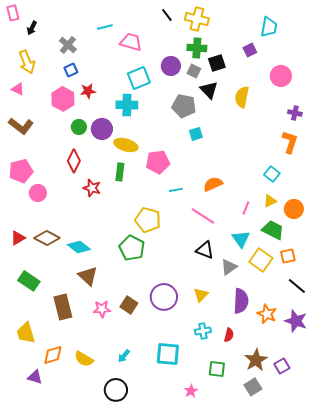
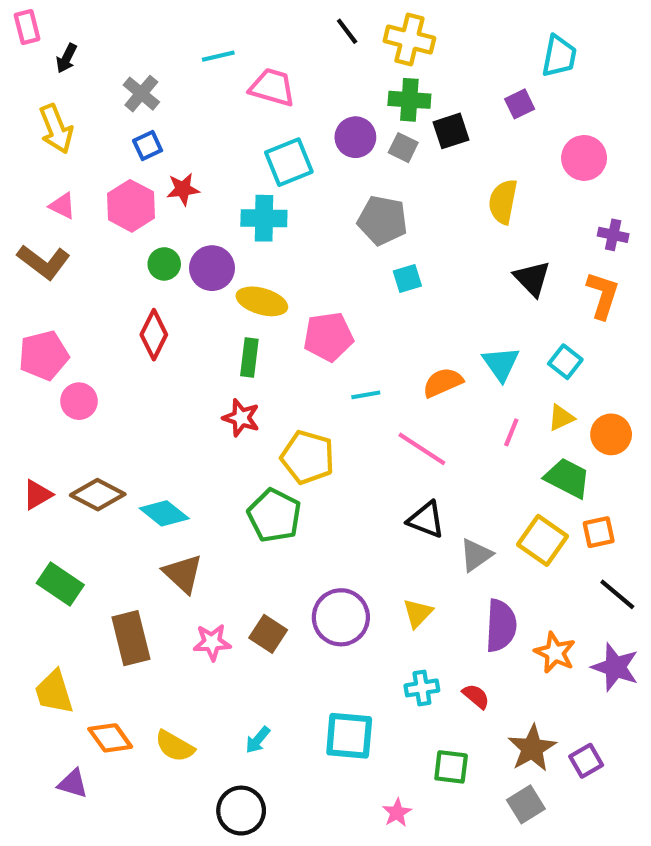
pink triangle: (18, 89) -> (62, 206), moved
black triangle: (209, 90) -> (532, 279), moved
red star: (92, 188) -> (241, 418), moved
cyan triangle: (241, 239) -> (501, 364), moved
red semicircle: (229, 335) -> (476, 696), turned -64
orange diamond: (53, 355) -> (110, 738), turned 70

